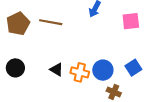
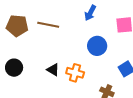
brown pentagon: (18, 24) -> (17, 26), turned 30
blue circle: (103, 70) -> (97, 46), moved

